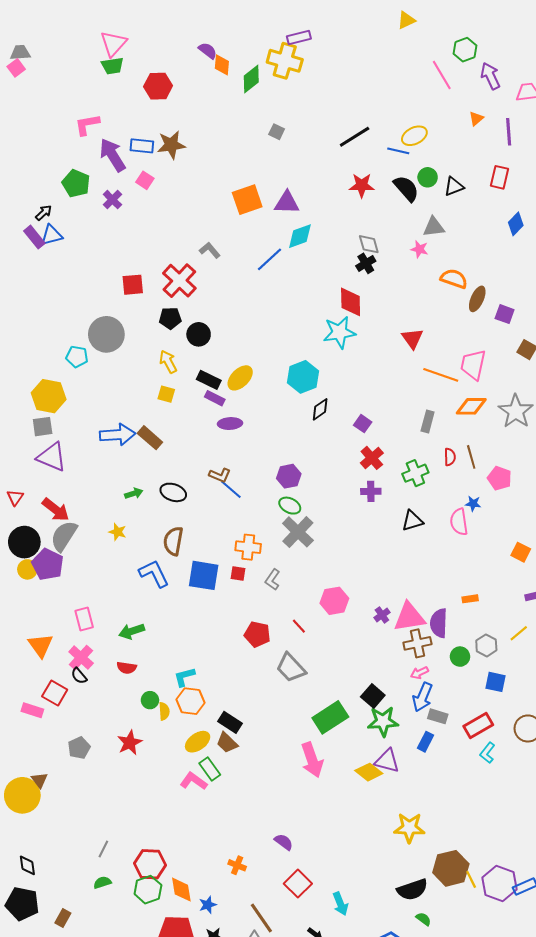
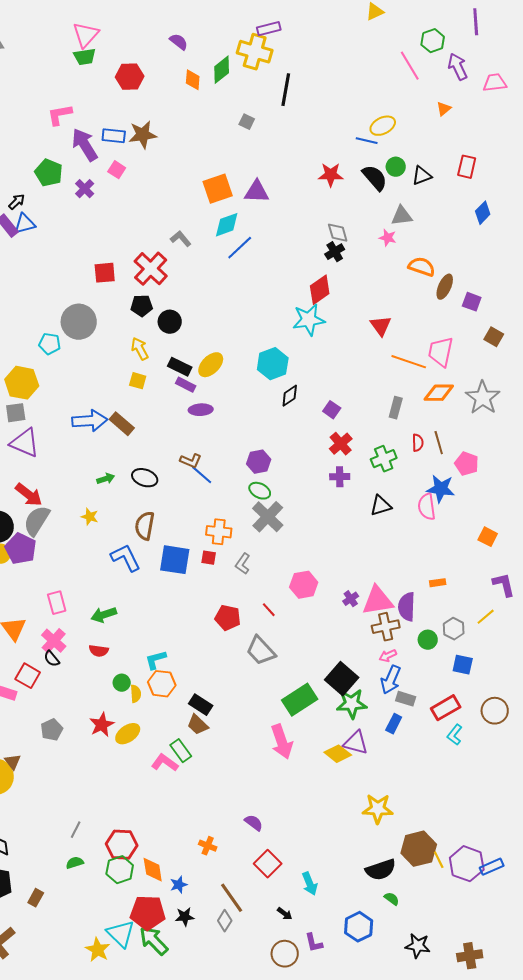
orange diamond: (222, 65) -> (193, 80), moved
purple line: (509, 132) -> (476, 22), moved
black line: (355, 137) -> (286, 90), moved, turned -48
cyan diamond: (300, 236) -> (227, 225), moved
red diamond: (351, 302) -> (320, 290), turned 56
blue star: (473, 504) -> (441, 489), size x1.8
black square: (373, 696) -> (342, 679), size x1.4
yellow ellipse: (198, 742) -> (128, 734), moved

